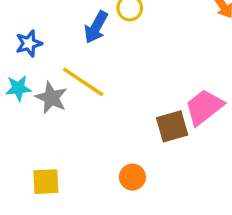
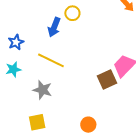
gray star: (51, 98) -> (42, 90), moved
orange circle: (132, 177) -> (88, 125), moved

